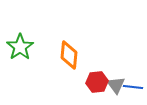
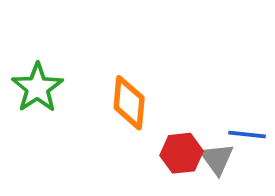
blue line: (133, 87) -> (247, 135), moved

